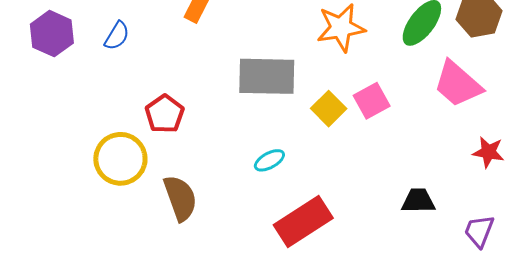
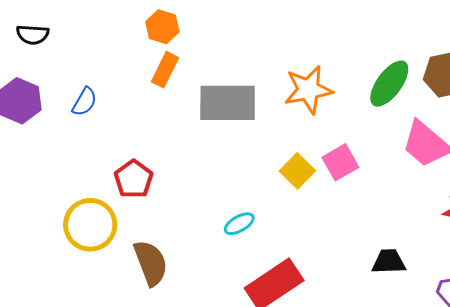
gray rectangle: (267, 76) -> (228, 103), moved

